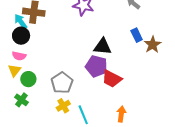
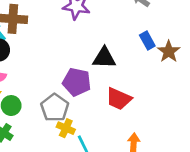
purple pentagon: (96, 66) -> (77, 82), moved
yellow cross: (63, 106) -> (66, 128), moved, turned -32

